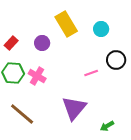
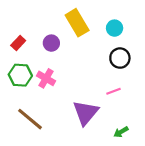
black circle: (116, 60) -> (120, 58), moved
pink line: (91, 73) -> (113, 91), moved

